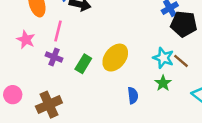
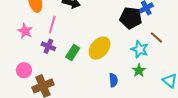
black pentagon: (184, 24) -> (131, 18), moved
brown line: (181, 61) -> (156, 37), moved
pink circle: (13, 95) -> (24, 70), moved

